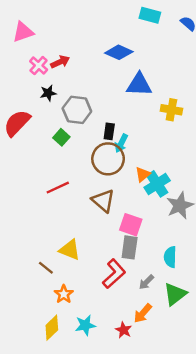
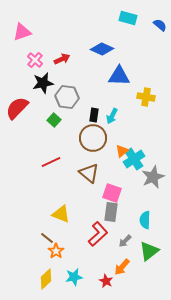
red arrow: (60, 62) -> (62, 59), moved
black star: (48, 93) -> (43, 83), size x1.5
cyan arrow: (121, 143) -> (112, 116), moved
brown line: (46, 268) -> (47, 238), moved

